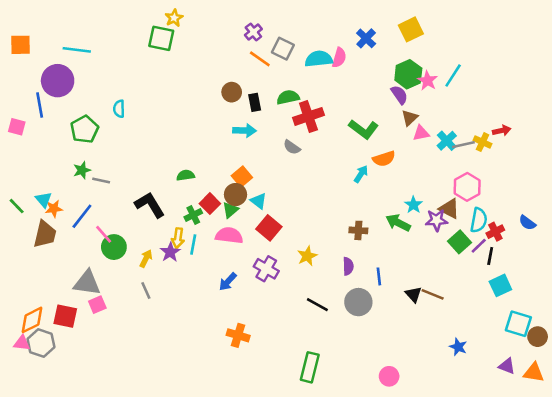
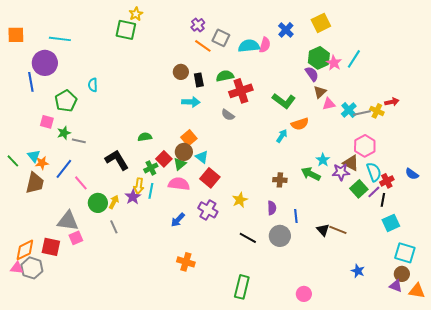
pink square: (17, 127) -> (47, 122), moved
cyan semicircle: (479, 220) -> (374, 172), turned -30
green circle: (114, 247) -> (98, 203), moved
brown circle: (538, 337) -> (402, 274), moved

